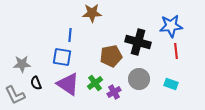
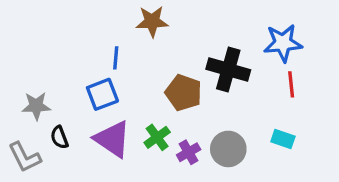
brown pentagon: (111, 56) -> (184, 93), turned 30
blue square: (62, 57) -> (102, 94), turned -30
gray circle: (139, 79) -> (228, 149), moved

